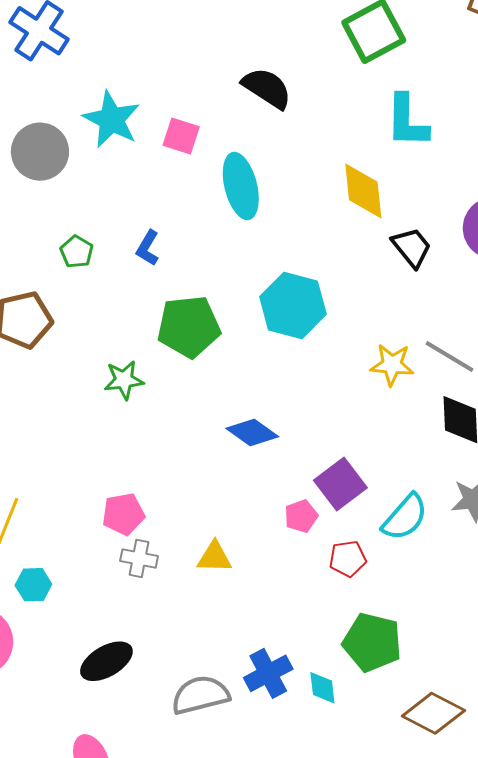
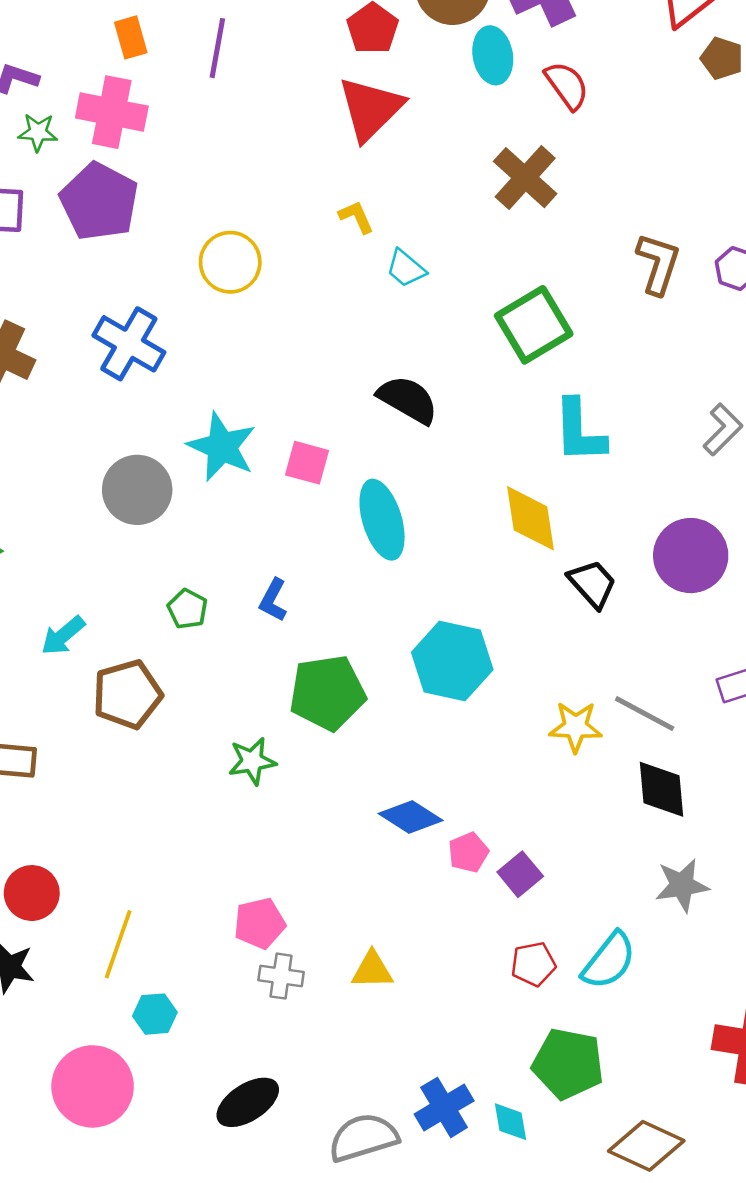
purple square: (340, 484) -> (520, 874), size x0.7
pink pentagon: (301, 516) -> (468, 852), moved
cyan semicircle: (405, 517) -> (609, 961), moved

